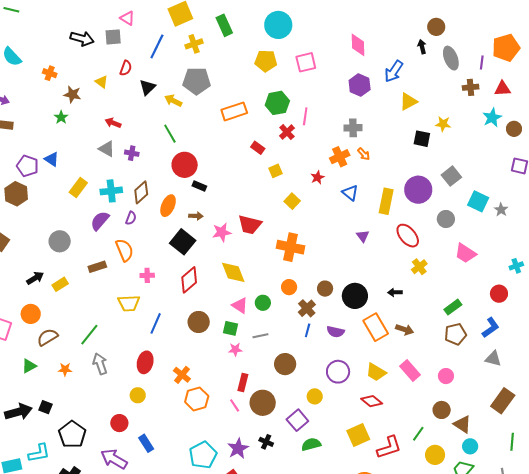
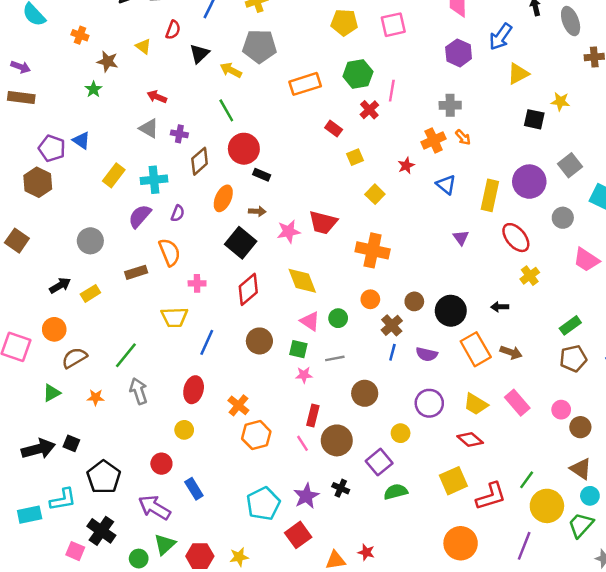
brown diamond: (141, 192) -> (200, 161), moved
brown circle: (442, 410) -> (580, 427), moved
yellow circle: (435, 455) -> (547, 506), size x1.4

